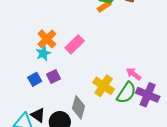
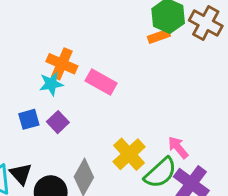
orange cross: (47, 39) -> (62, 64), turned -36
pink rectangle: (75, 44) -> (101, 82), turned 60
purple square: (53, 77) -> (58, 122), turned -32

